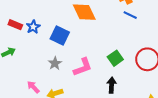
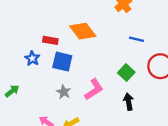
blue line: (130, 15) -> (136, 39), moved
red rectangle: (15, 25) -> (50, 40), moved

